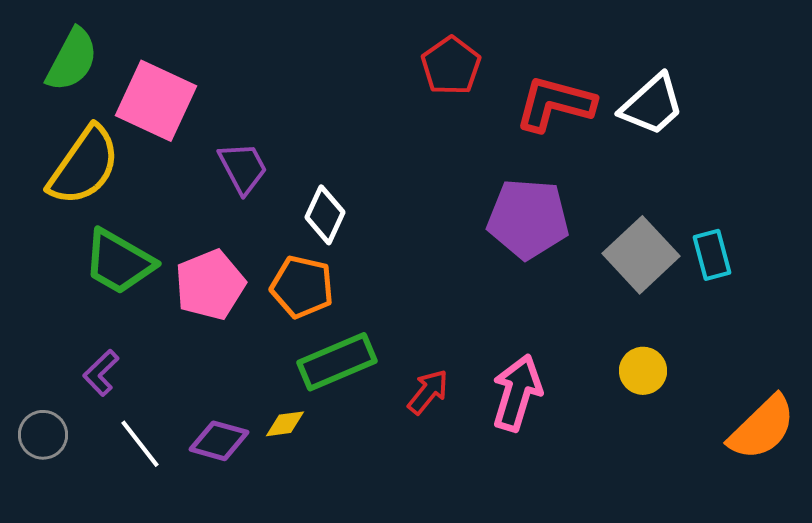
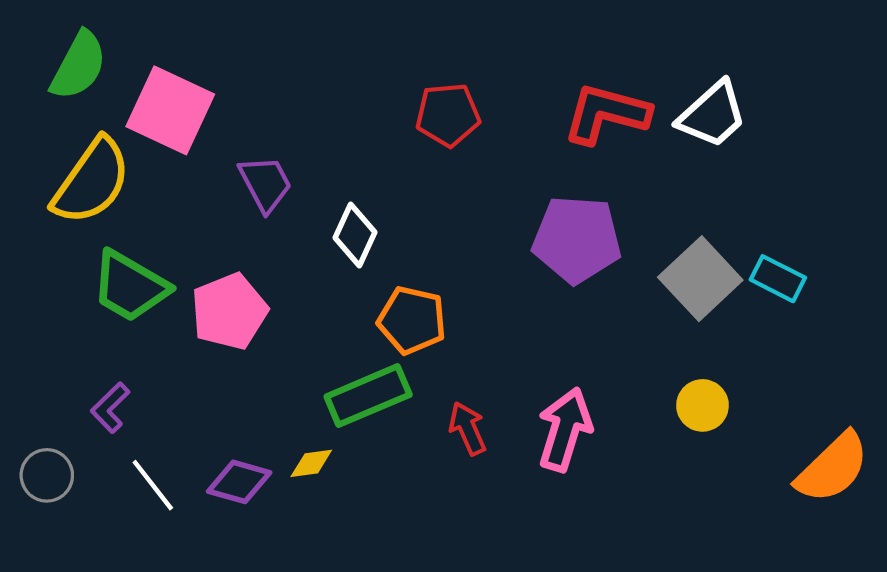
red pentagon: (451, 66) -> (448, 115), moved, turned 30
cyan rectangle: (712, 255) -> (778, 279), turned -48
orange pentagon: (302, 287) -> (412, 320), moved
red arrow: (428, 392) -> (468, 428), turned -63

